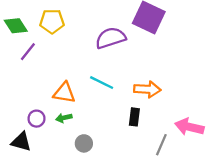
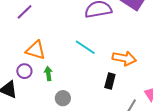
orange triangle: (64, 93) -> (36, 50), moved
green arrow: (64, 118) -> (48, 74), turned 88

